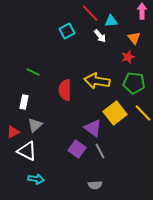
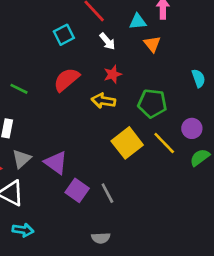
cyan triangle: (111, 21) -> (138, 22), moved
red star: (128, 57) -> (113, 74), moved
yellow arrow: (97, 81) -> (103, 101), size x0.7
red semicircle: (65, 90) -> (66, 80), moved, turned 50
purple triangle: (93, 128) -> (56, 163), moved

